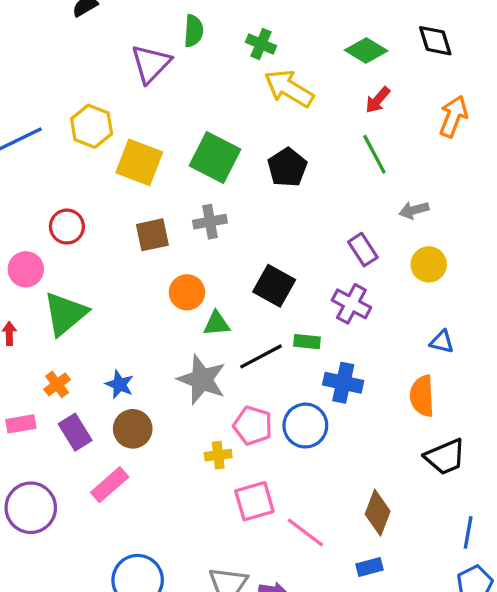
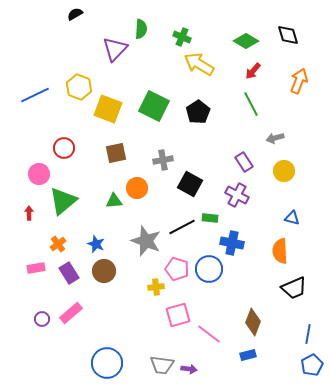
gray cross: (210, 222) -> (163, 160), moved
green triangle: (217, 324) -> (114, 201), moved
pink rectangle: (110, 485) -> (71, 313), moved
purple circle: (31, 508) -> (42, 319), size x0.5

